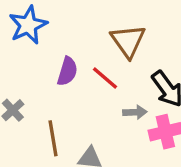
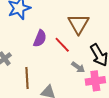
gray arrow: (135, 112) -> (78, 67), turned 32

